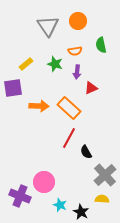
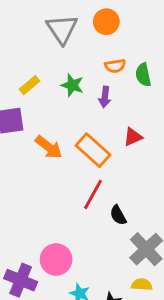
green semicircle: (101, 45) -> (143, 75), moved
orange semicircle: (75, 51) -> (115, 66), moved
red triangle: (91, 88) -> (133, 137), moved
orange arrow: (39, 106) -> (49, 147), turned 36

